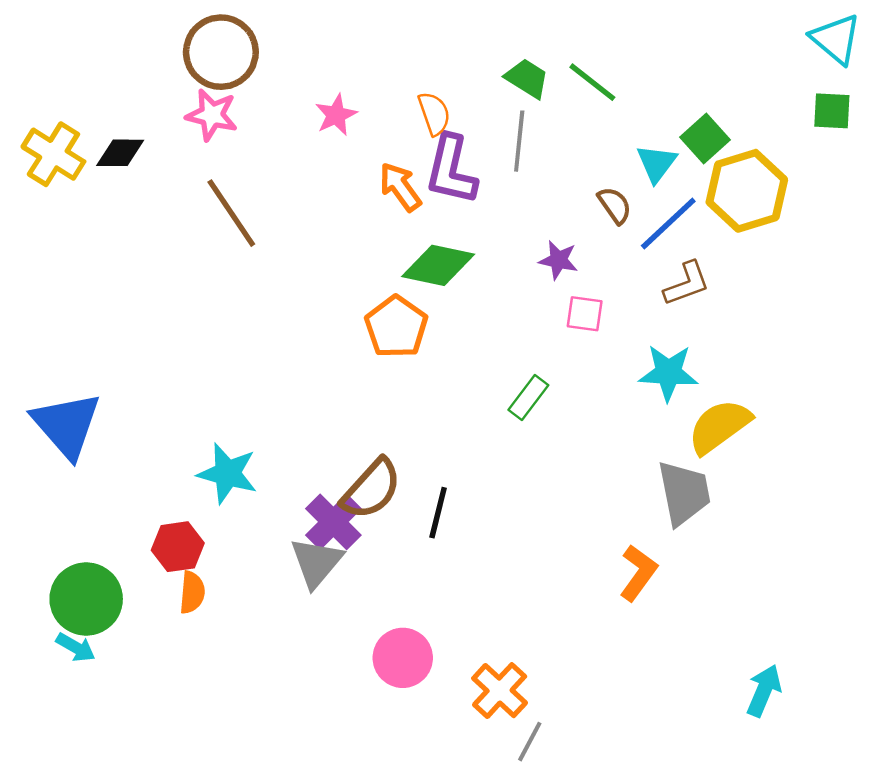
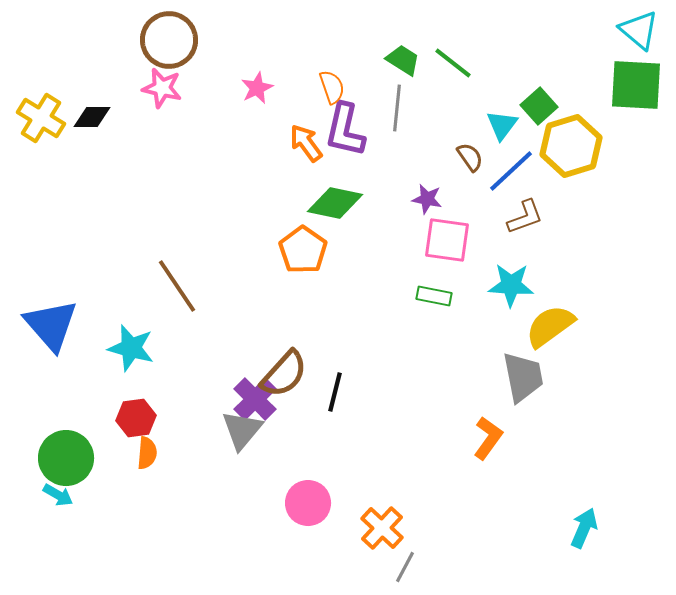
green square: (832, 111) -> (636, 85), size x1.8
brown line: (231, 213) -> (177, 286), moved
pink square: (585, 314) -> (447, 240), size x1.6
green rectangle: (528, 398) -> (434, 296), moved, turned 64
cyan star: (227, 473) -> (131, 348), moved

